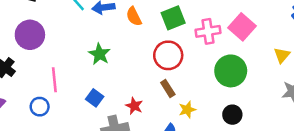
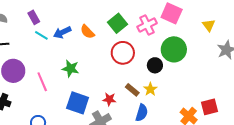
pink line: (54, 80) -> (42, 82), moved
brown rectangle: (168, 88) -> (132, 90), moved
blue square: (95, 98) -> (78, 103), size x1.6
black circle: (232, 115) -> (155, 65), moved

